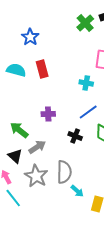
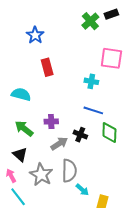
cyan semicircle: (16, 70) -> (21, 94), moved
blue line: (88, 112) -> (93, 110), turned 54
purple cross: (48, 114) -> (51, 121), moved
gray arrow: (37, 147) -> (59, 144), moved

